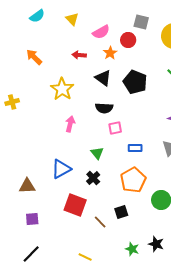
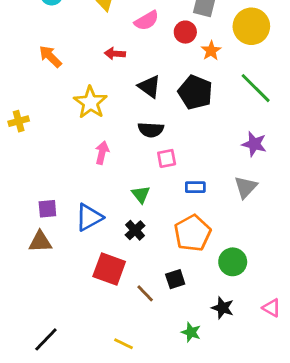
orange star: (110, 53) -> (211, 51), moved
purple square: (32, 219) -> (47, 209), moved
black star: (156, 244) -> (223, 308), moved

